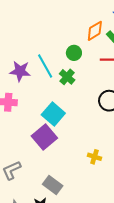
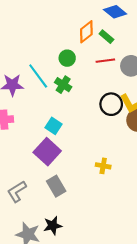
cyan square: (53, 114) -> (53, 126), size x0.7
gray rectangle: (53, 185) -> (56, 186), moved, turned 30

